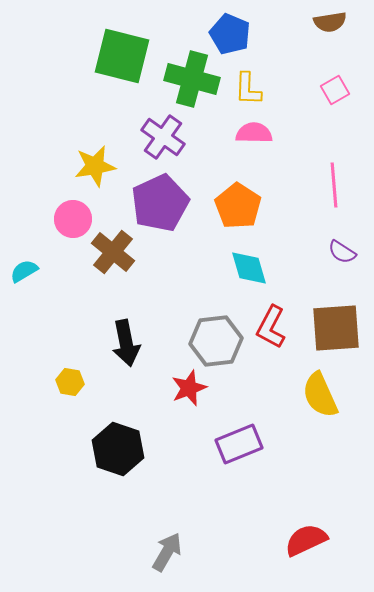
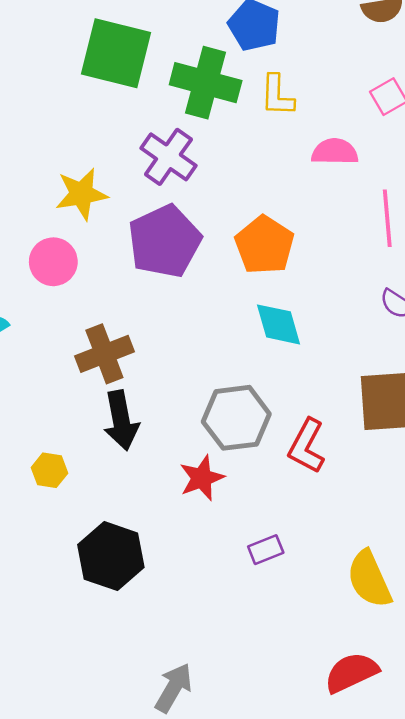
pink semicircle: (254, 133) -> (335, 152), moved
brown cross: (113, 252) -> (104, 354), moved, turned 30
red L-shape: (271, 327) -> (307, 446), moved
yellow semicircle: (320, 395) -> (369, 579), moved
purple rectangle: (239, 444) -> (266, 550), size x0.6

